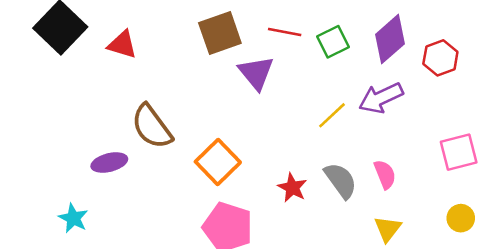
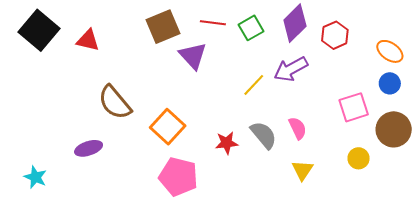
purple ellipse: (109, 163) -> (89, 148), moved
red star: (292, 188) -> (227, 143), turned -30
cyan star: (73, 218) -> (35, 177), moved

